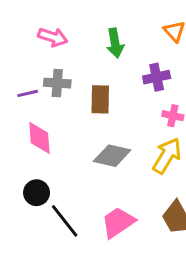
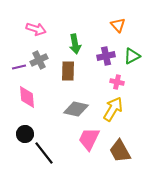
green arrow: (115, 43) -> (75, 44), moved
gray cross: (57, 83) -> (39, 60), turned -30
pink trapezoid: (118, 222) -> (89, 139), moved, turned -30

